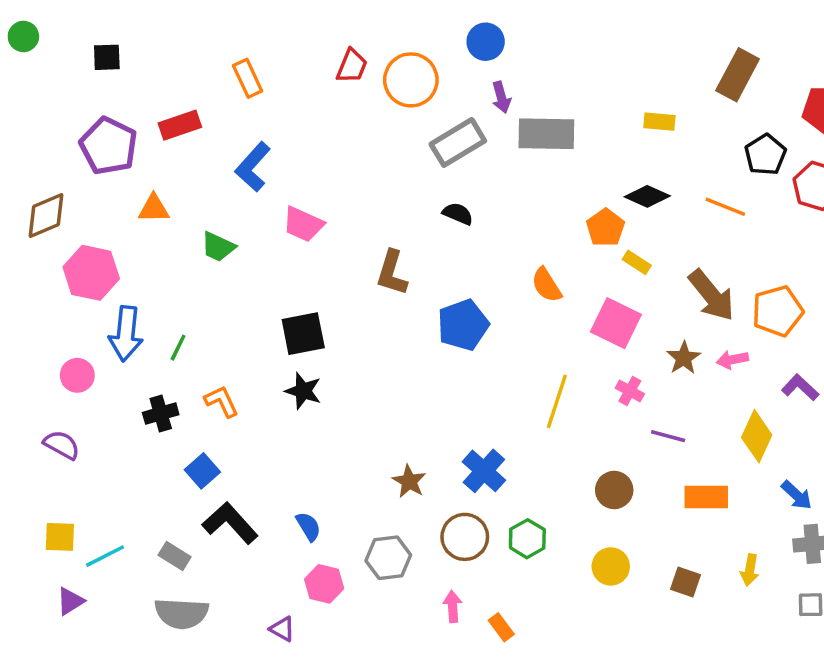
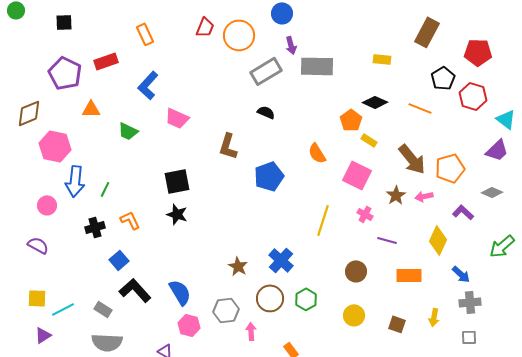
blue semicircle: (308, 526) -> (180, 292), size x1.5
pink arrow: (453, 606) -> (251, 331), moved

